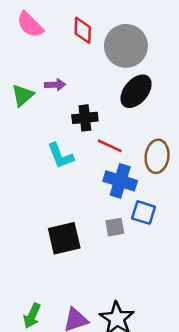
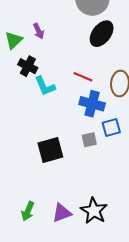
purple arrow: (55, 85) -> (39, 31), turned 70
black cross: (85, 118) -> (28, 66), moved, turned 36
blue square: (144, 213) -> (111, 128), turned -30

